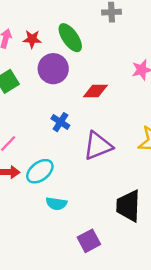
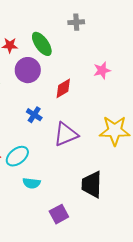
red diamond: (95, 91) -> (63, 88), turned -30

